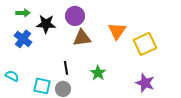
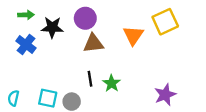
yellow square: (145, 44) -> (165, 22), moved
black line: (66, 68) -> (90, 79), moved
cyan semicircle: (12, 76) -> (13, 98), moved, turned -104
purple star: (145, 83) -> (165, 95), turned 30

